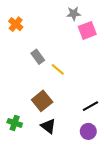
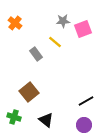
gray star: (74, 14) -> (63, 21), moved
yellow line: (58, 69) -> (55, 42), moved
brown square: (42, 101) -> (29, 92), moved

